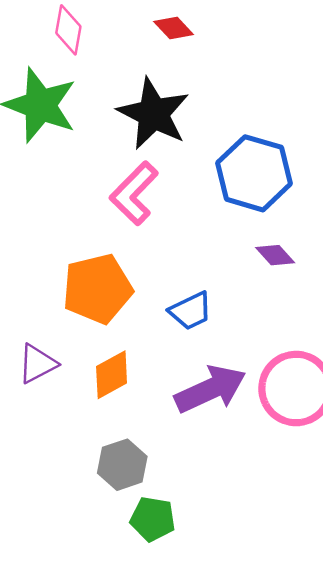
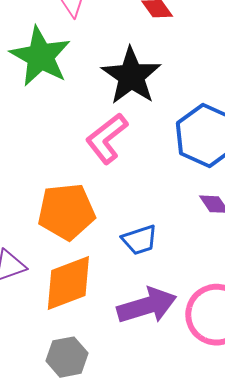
orange diamond: (112, 375) -> (68, 283), size x1.5

